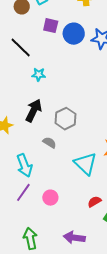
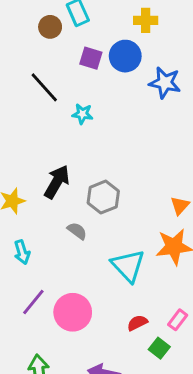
blue circle: (74, 34) -> (125, 56), moved
cyan star: (39, 75) -> (82, 114), moved
cyan arrow: (24, 165) -> (22, 252), moved, size x0.7
pink circle: (50, 198) -> (73, 312), size x1.6

